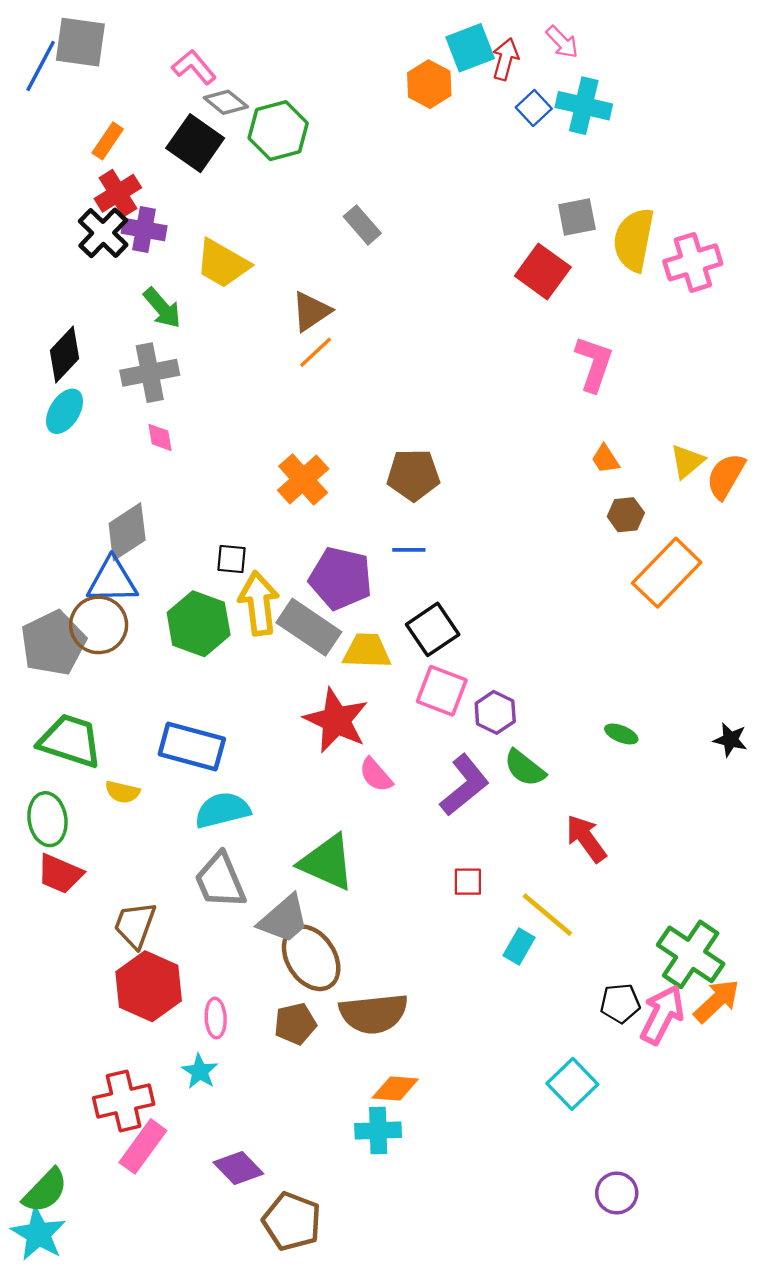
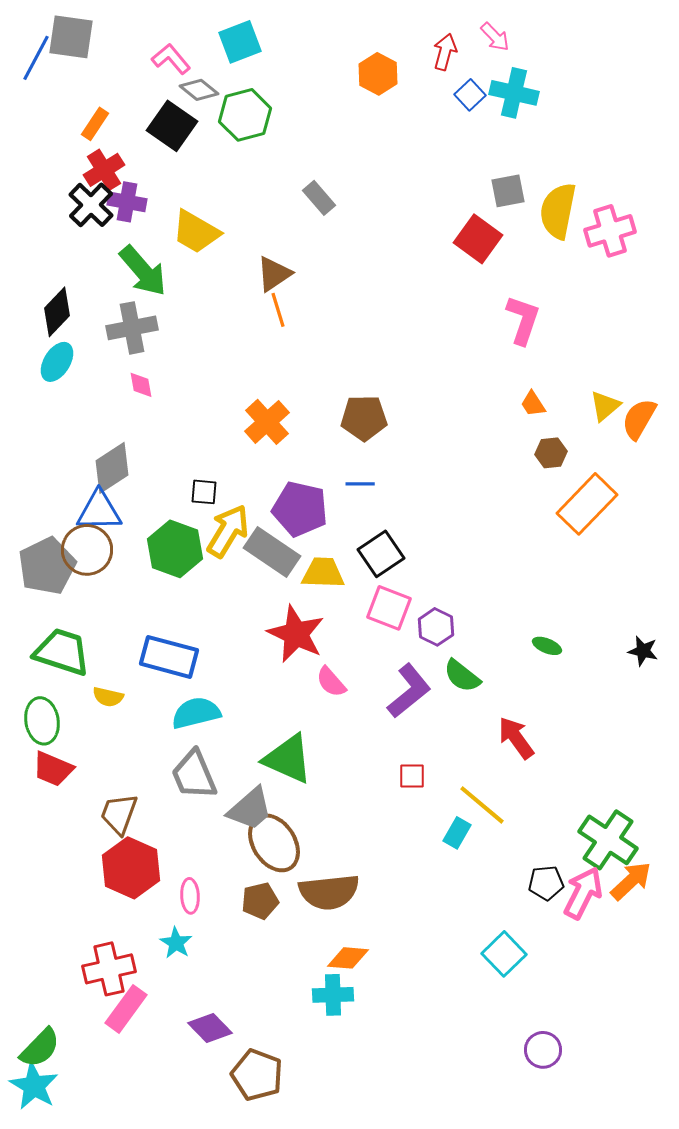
cyan square: (470, 48) -> (240, 42), moved
green arrow: (162, 308) -> (143, 271), size x1.4
orange line: (316, 352) -> (278, 310), turned -64
yellow arrow: (259, 603) -> (228, 531), turned 38

